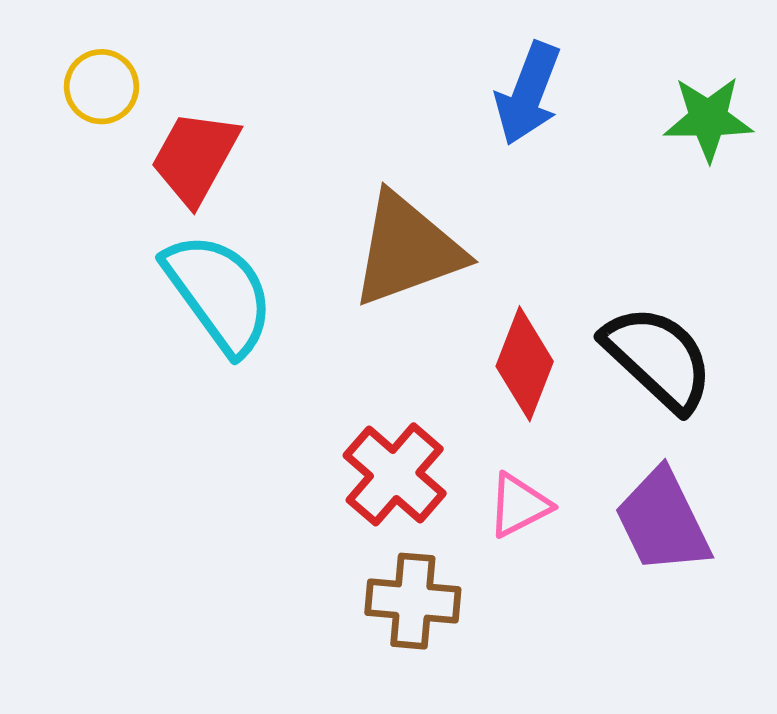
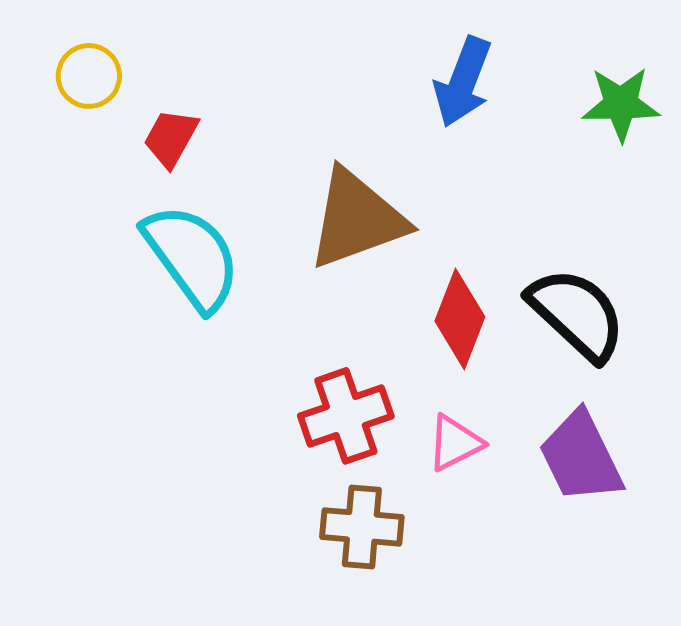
red trapezoid: (195, 157) -> (171, 138), size x0.7
red cross: (395, 474) -> (346, 416), turned 30

